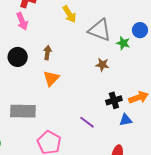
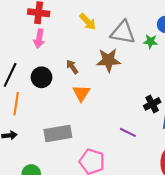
pink arrow: (22, 21) -> (39, 39), turned 42
brown arrow: (47, 53) -> (72, 67), turned -32
brown star: (102, 65) -> (108, 60), moved, size x1.6

